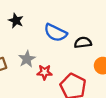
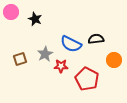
blue semicircle: (55, 33) -> (71, 44), moved

